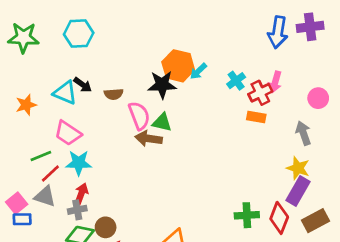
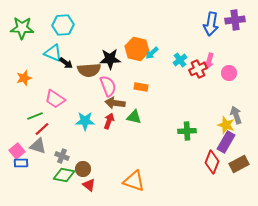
black star: (162, 85) -> (110, 59), moved
cyan triangle: (65, 93) -> (53, 53), moved
brown semicircle: (114, 94) -> (89, 70), size x1.6
pink circle: (318, 98) -> (229, 73), moved
orange rectangle: (256, 117) -> (141, 87), moved
green triangle: (162, 122) -> (134, 117), moved
gray arrow: (303, 133) -> (236, 115), moved
cyan star: (79, 163) -> (85, 121), moved
red arrow: (81, 194) -> (109, 121), moved
gray cross: (77, 210) -> (62, 156), turned 32
green cross: (247, 215) -> (187, 131), moved

